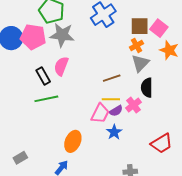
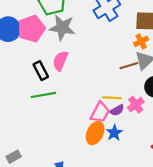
pink pentagon: (33, 37) -> (31, 29), turned -30
brown line: (112, 78) -> (129, 66), moved
orange ellipse: (73, 141) -> (95, 133), moved

